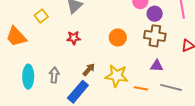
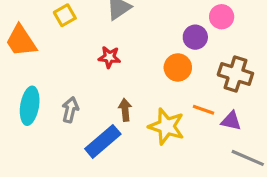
purple circle: (155, 14) -> (195, 37), moved
brown arrow: (89, 70) -> (125, 110), turned -56
orange line: (141, 88) -> (204, 110), moved

